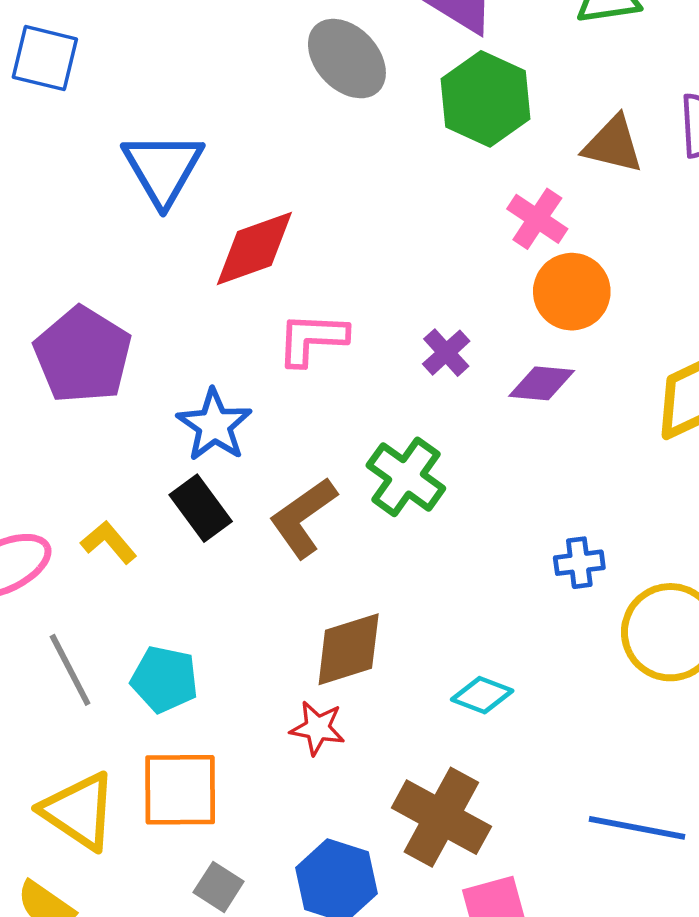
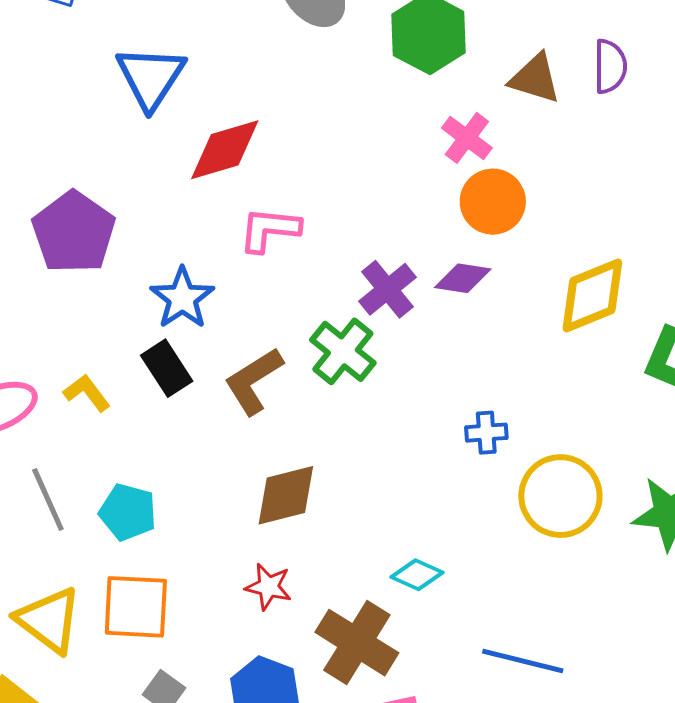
purple cross: (446, 353) -> (388, 289), moved, size x1.4
cyan diamond: (482, 695) -> (417, 575), moved
red star: (317, 728) -> (268, 587), moved

